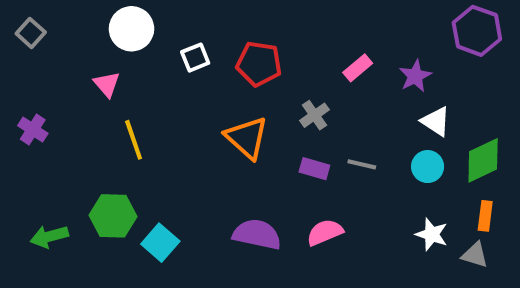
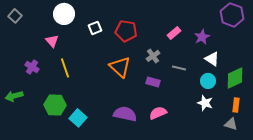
purple cross: (33, 130) -> (32, 67), moved
gray line: (362, 164) -> (179, 68), moved
white star: (432, 234) -> (205, 103), moved
green arrow: (49, 236) -> (14, 96), moved

